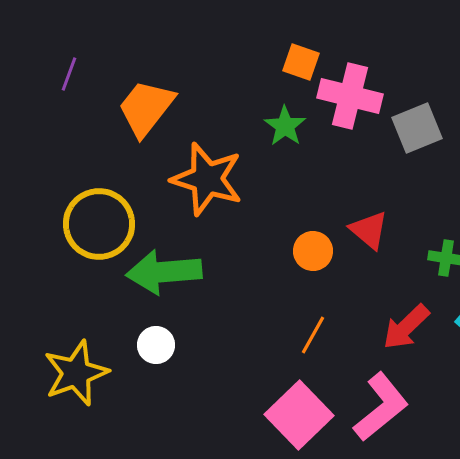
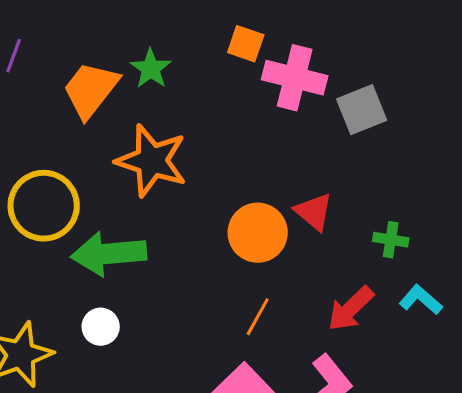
green star: (285, 126) -> (151, 69), moved
orange circle: (313, 251) -> (258, 233), size x1.5

